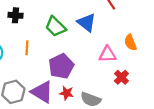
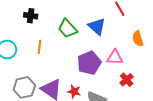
orange semicircle: (130, 42) -> (138, 39), moved
purple pentagon: (61, 66) -> (89, 63), moved

